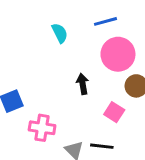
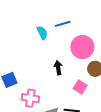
blue line: (106, 21) -> (63, 24), moved

